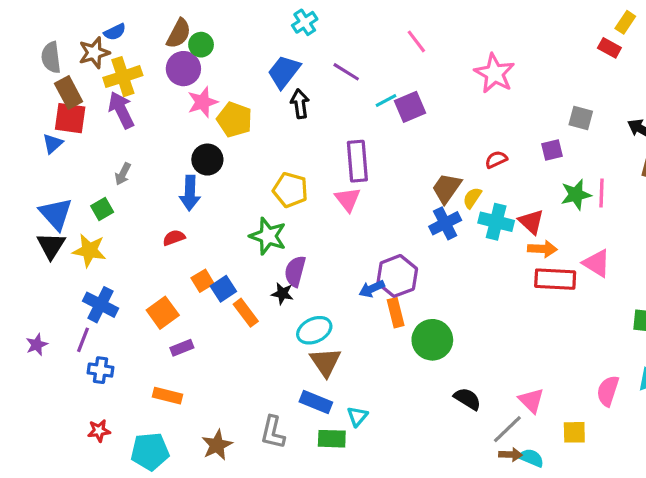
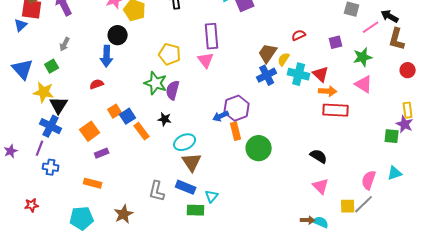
purple square: (552, 150) -> (336, 42), moved
pink line: (601, 193) -> (371, 27), moved, turned 54
green star: (576, 195) -> (363, 57), moved
black triangle: (51, 246) -> (59, 105), moved
pink triangle: (597, 263) -> (364, 84), moved
purple semicircle: (295, 271) -> (173, 90), moved
black semicircle: (467, 399) -> (319, 156), moved
gray line: (507, 429) -> (364, 204), moved
red star: (99, 431) -> (32, 205), moved
gray L-shape: (273, 432) -> (157, 191), moved

